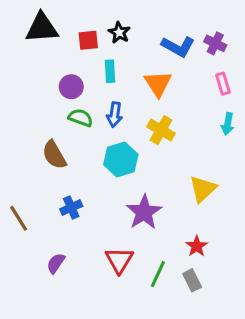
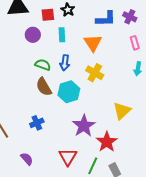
blue L-shape: (178, 46) -> (106, 19), turned -30
purple circle: (71, 87) -> (33, 35), moved
brown semicircle: (54, 155) -> (44, 87), moved
red star: (197, 246) -> (107, 142), moved, size x1.5
purple semicircle: (56, 263) -> (27, 159), turned 104

